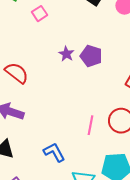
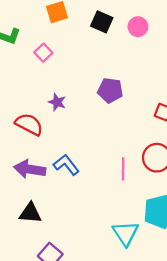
purple star: (66, 54) -> (57, 102), moved
blue L-shape: (54, 152) -> (66, 165), moved

